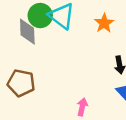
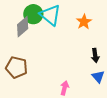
gray diamond: (27, 32) -> (23, 27), turned 50

